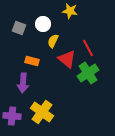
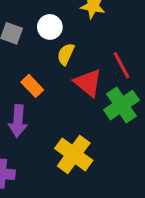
orange rectangle: (32, 61) -> (32, 86), turned 32
yellow cross: (42, 112) -> (74, 154), moved

